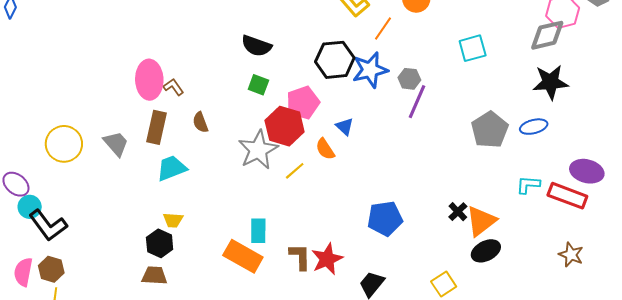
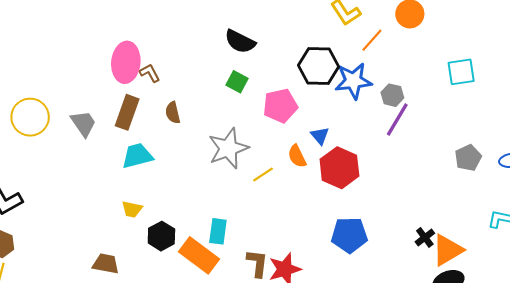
red hexagon: (285, 126) -> (339, 168), moved
gray pentagon: (490, 130) -> (468, 158), size x0.7
black hexagon: (160, 243) -> (161, 236), moved

